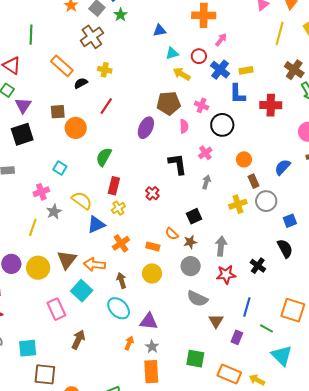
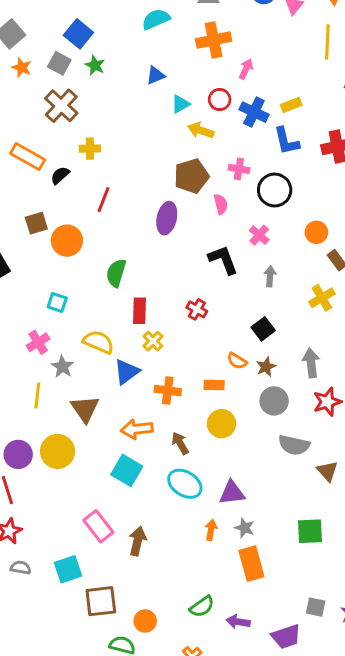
orange cross: (121, 243) -> (168, 390), turned -36
brown triangle: (67, 260) -> (85, 409), moved
pink rectangle: (56, 309) -> (98, 526), moved

